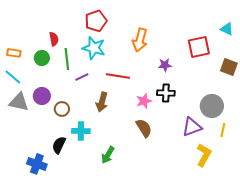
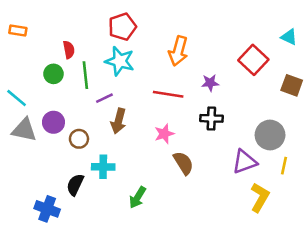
red square: (199, 47) -> (253, 60), turned -35
orange rectangle: (14, 53) -> (18, 31), moved
red line: (118, 76) -> (168, 94), moved
pink star: (144, 101) -> (164, 134), moved
brown arrow: (102, 102) -> (118, 121), moved

